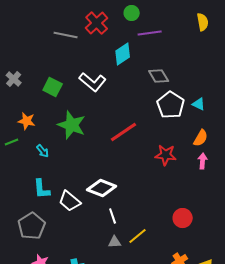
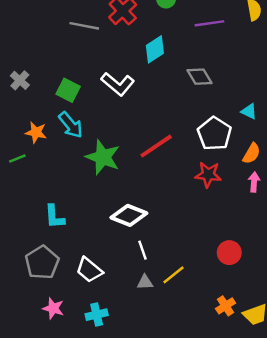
purple line: (150, 33) -> (209, 23), moved
white pentagon: (171, 105) -> (214, 134), moved
green star: (72, 125) -> (103, 157), moved
cyan arrow: (43, 151) -> (71, 125), moved, size x1.6
white trapezoid: (70, 201) -> (89, 270), moved

